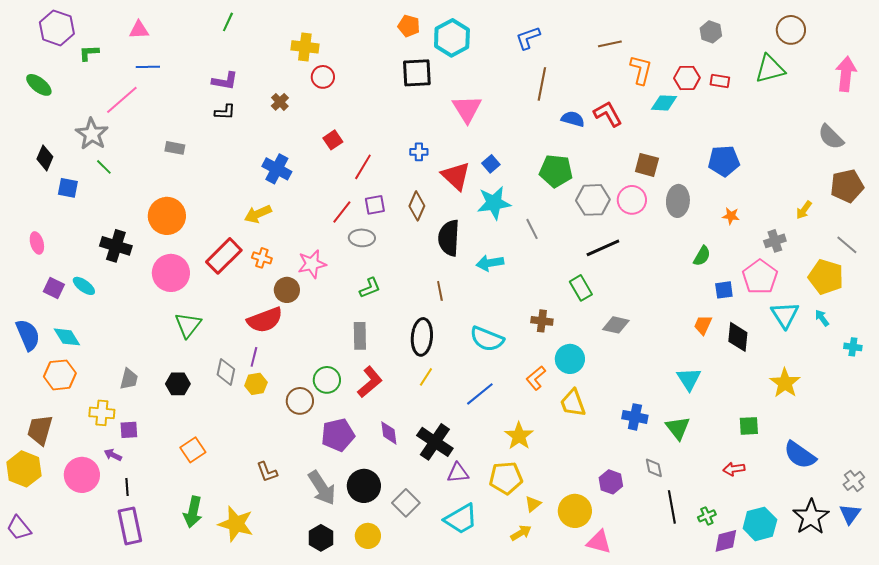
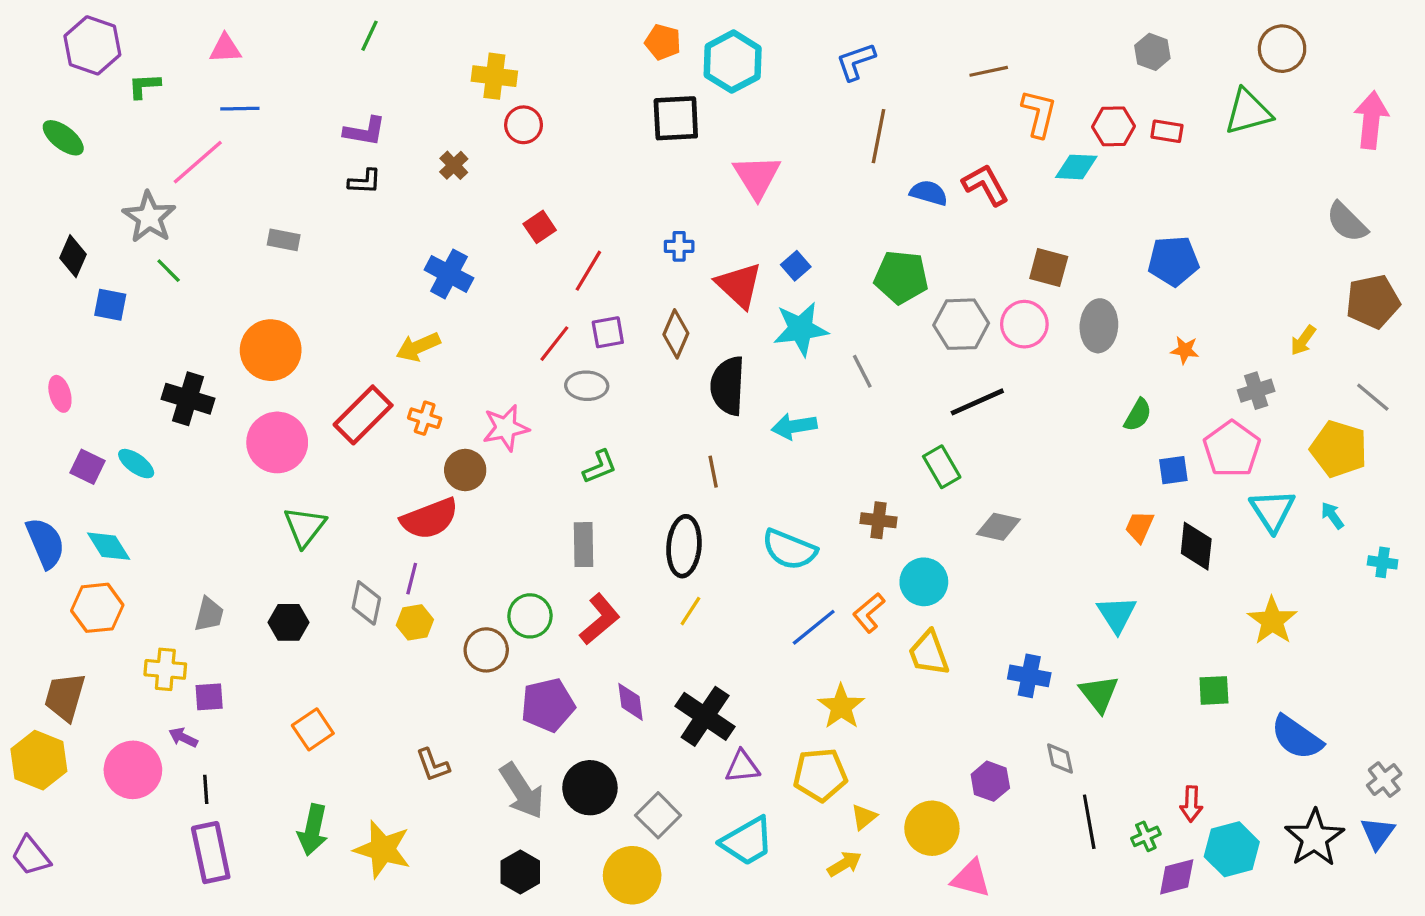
blue line: (480, 394) -> (814, 627), moved
red arrow: (734, 469) -> (1191, 804), moved, turned -80
yellow circle: (368, 536) -> (632, 875), moved, size x1.4

